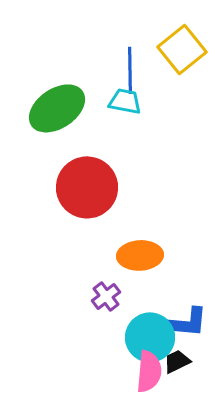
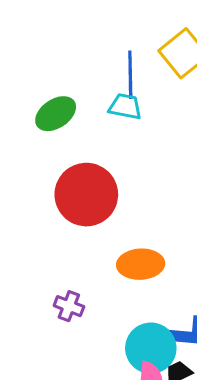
green ellipse: (57, 108) -> (56, 114), size x0.7
purple cross: (106, 296) -> (69, 306), moved, turned -32

